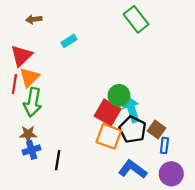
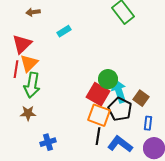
brown square: (156, 130) -> (141, 98), moved
blue cross: (32, 150) -> (48, 142), moved
black line: (58, 160) -> (98, 136), moved

